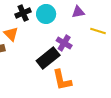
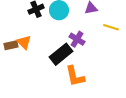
orange triangle: (11, 34) -> (24, 42), moved

